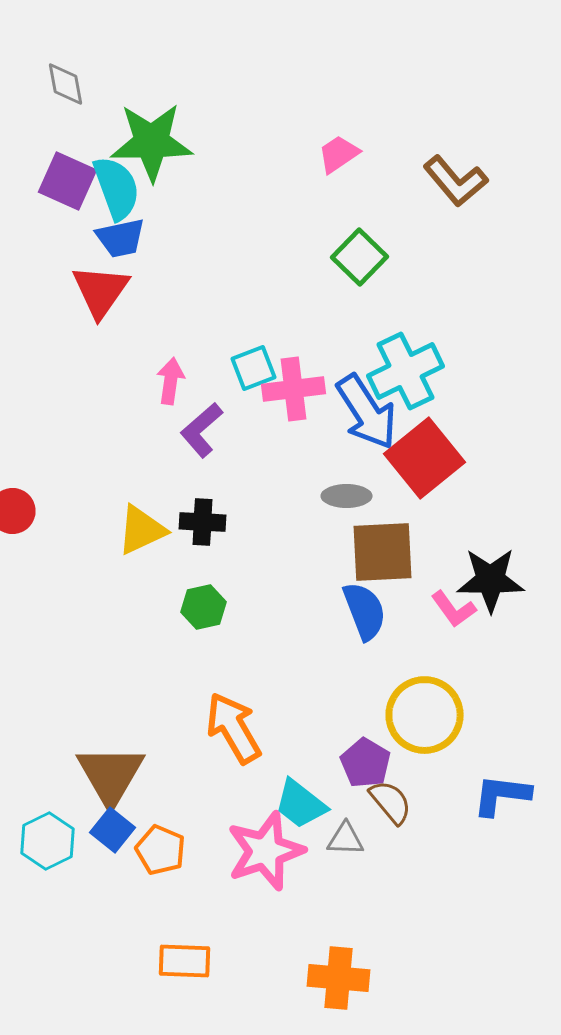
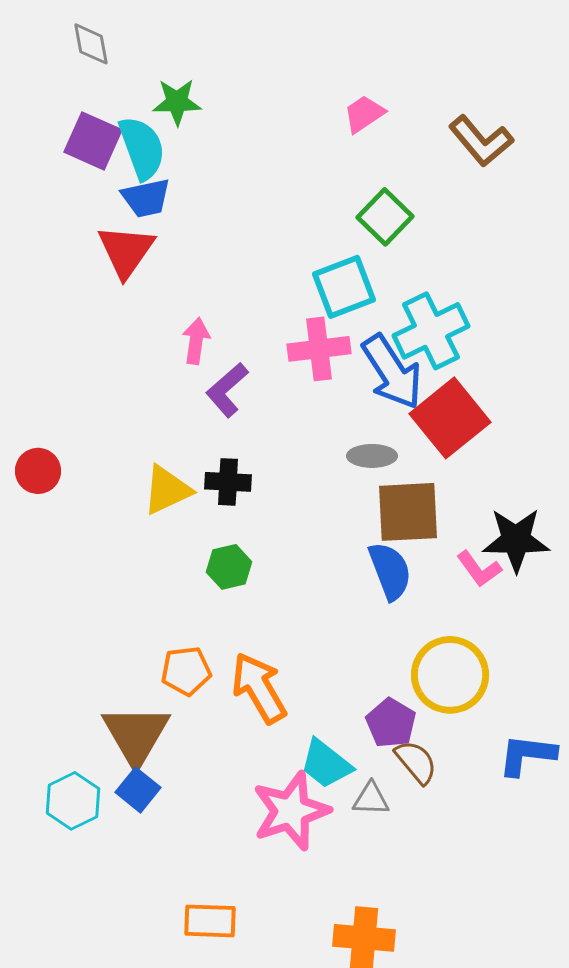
green star: (152, 142) -> (177, 102), size x0.6
cyan square: (254, 368) -> (344, 287), moved, size x1.4
orange pentagon: (160, 850) -> (186, 671), moved, turned -30

